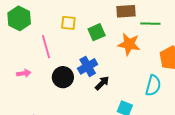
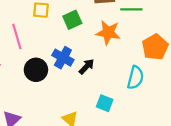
blue cross: (88, 66) -> (63, 58), turned -30
black arrow: (102, 83) -> (86, 67), moved

